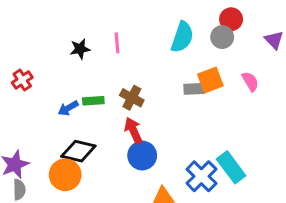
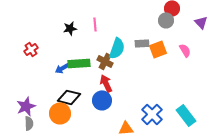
cyan semicircle: (182, 37) -> (117, 48), moved
gray rectangle: (194, 89) -> (142, 43), moved
green rectangle: (93, 101) -> (79, 63), size x1.5
blue circle: (142, 156) -> (102, 100), moved
cyan rectangle: (231, 167) -> (186, 115), moved

